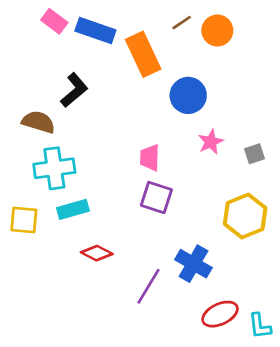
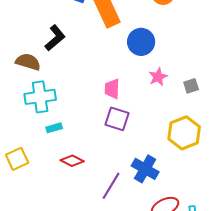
cyan rectangle: (73, 209) -> (54, 128), size x0.7
yellow square: (24, 220) -> (17, 159), moved, turned -30

